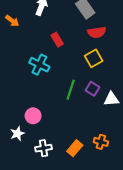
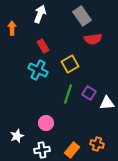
orange arrow: (12, 21) -> (12, 28), turned -128
red rectangle: (57, 40) -> (43, 46), moved
yellow square: (94, 58) -> (70, 64), moved
pink circle: (33, 116) -> (46, 123), moved

